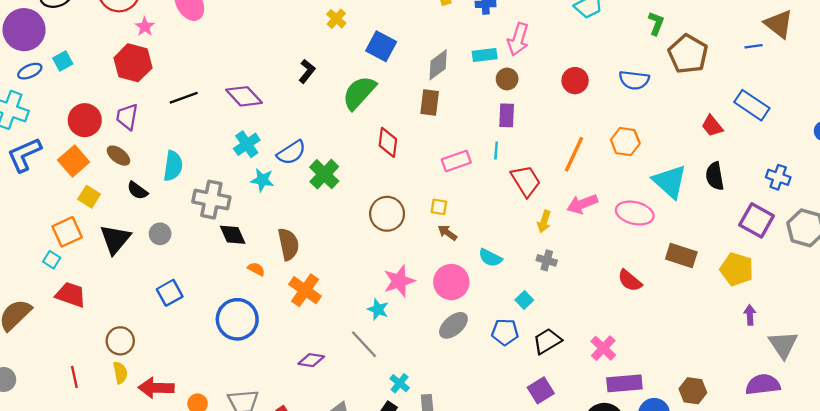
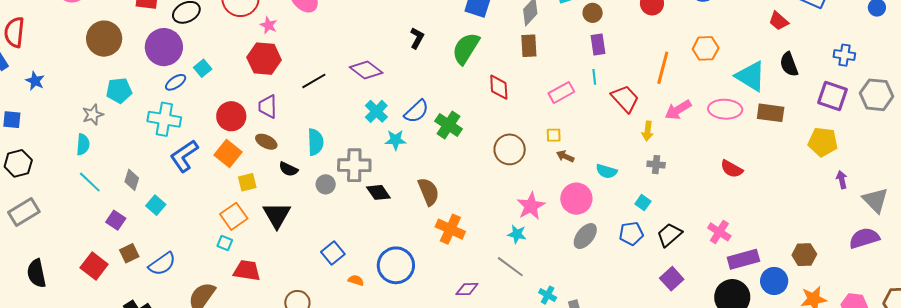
yellow square: (89, 197) -> (247, 182), turned -36
gray circle: (160, 234) -> (326, 184), moved
brown rectangle: (681, 255) -> (771, 113), moved
orange semicircle: (256, 269) -> (356, 280), moved

